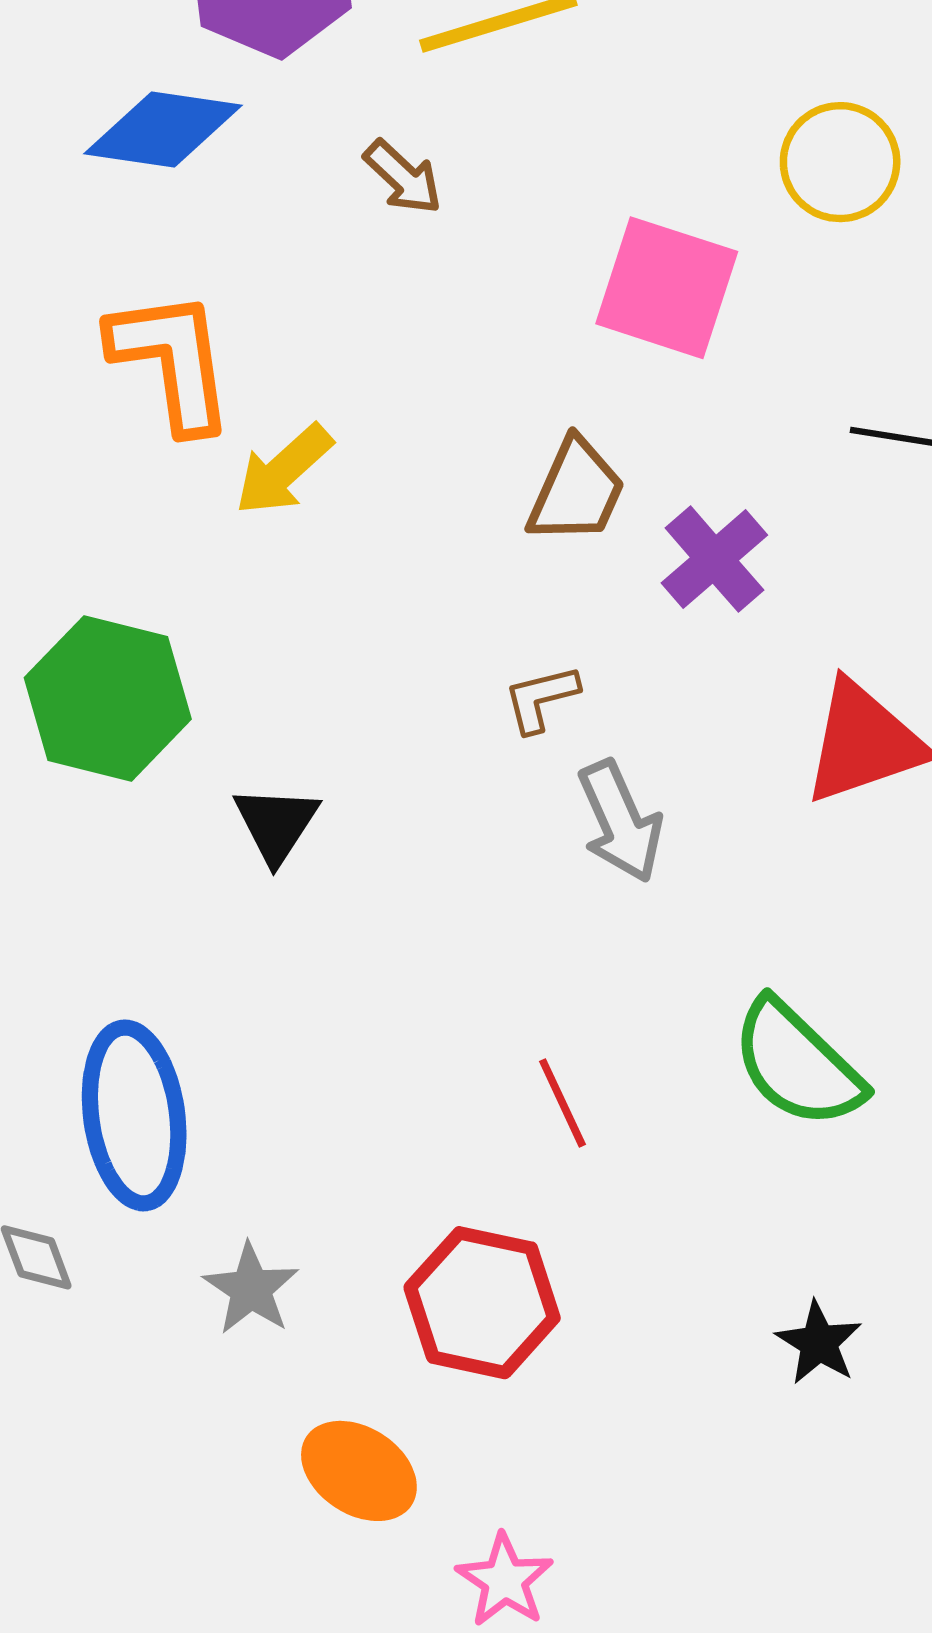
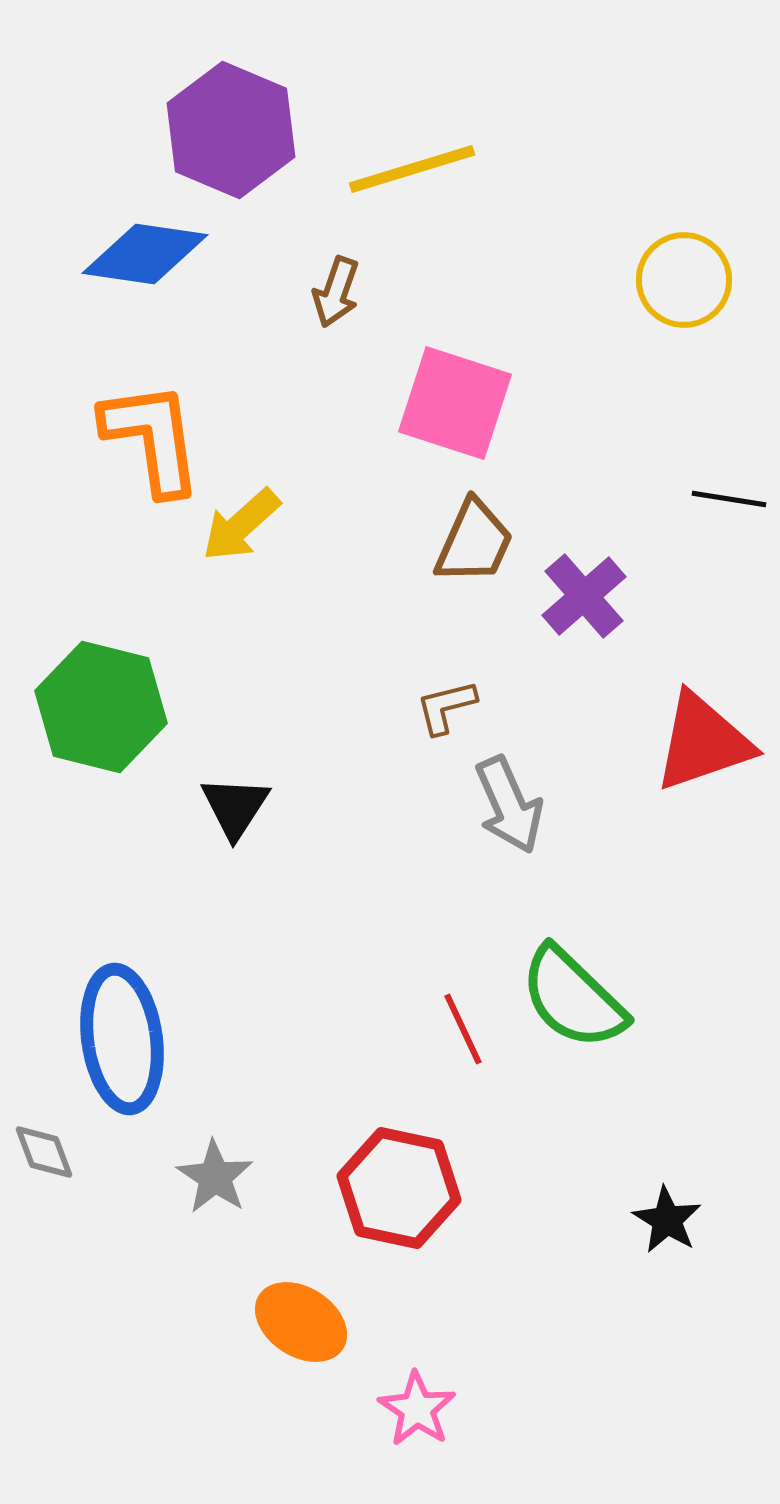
brown arrow: (403, 177) -> (336, 292), turned 66
pink square: (667, 288) -> (455, 403), moved
green semicircle: (797, 1064) -> (573, 998), moved

